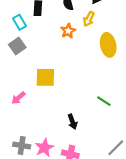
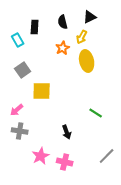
yellow ellipse: (108, 45) -> (87, 61), moved
gray square: (17, 46) -> (23, 70), moved
gray cross: (22, 146) -> (20, 131), moved

